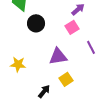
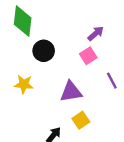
yellow star: (18, 64) -> (24, 84), moved

